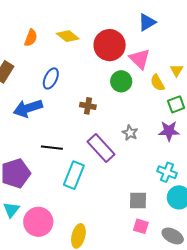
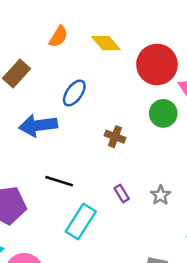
gray star: (130, 133) -> (161, 195), moved
purple rectangle: (101, 148) -> (122, 193), size x0.5

